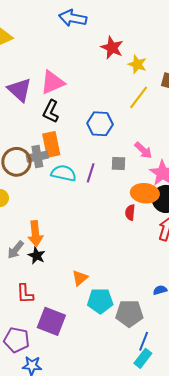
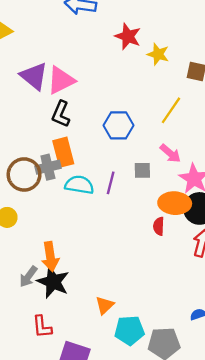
purple triangle: (20, 90) -> (34, 76), moved
yellow line: (139, 97) -> (171, 110), moved
black star: (37, 256) -> (53, 282), size x1.6

